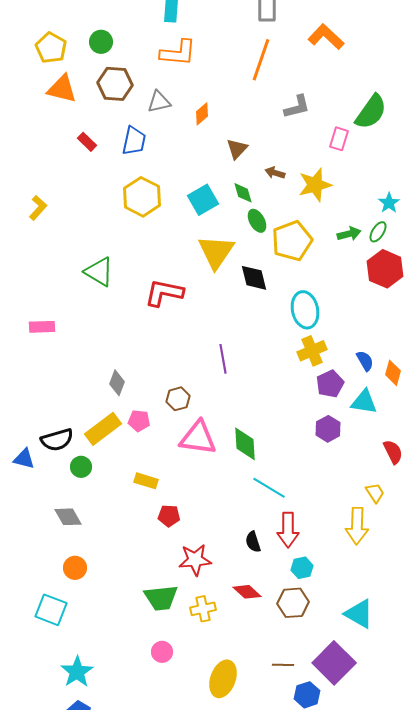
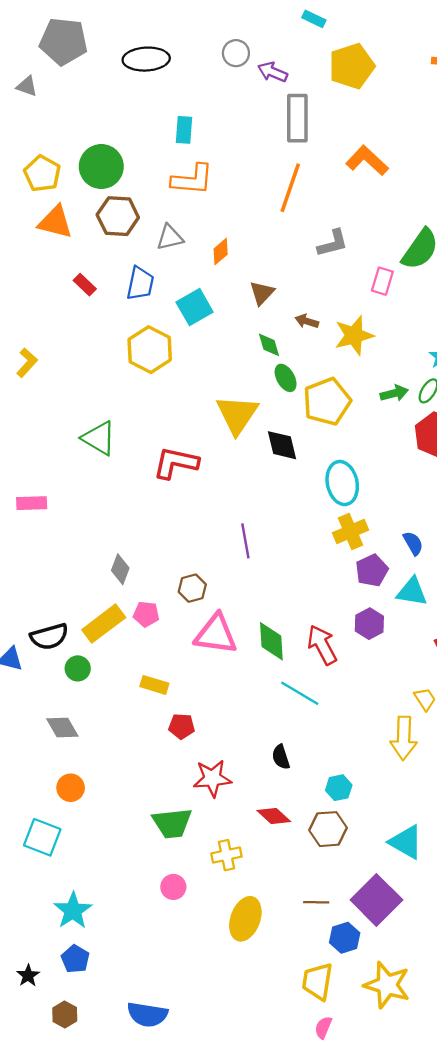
green circle: (101, 42) -> (101, 167), size x1.6
cyan square: (203, 200) -> (195, 307), moved
red arrow: (288, 530) -> (322, 645), moved, turned 152
yellow cross: (203, 609) -> (226, 855), moved

